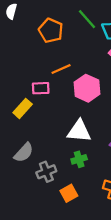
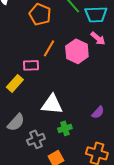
orange line: (61, 69) -> (49, 48), turned -36
pink hexagon: (87, 88) -> (77, 51), moved
white triangle: (79, 131) -> (52, 104), moved

